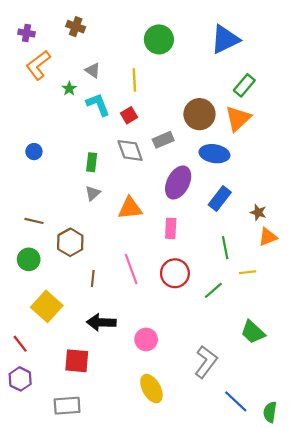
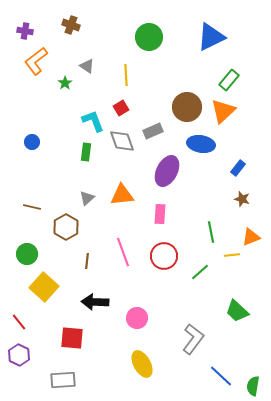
cyan L-shape: (98, 105) -> (93, 121), moved
gray triangle: (93, 193) -> (87, 198), moved
blue rectangle: (220, 199) -> (238, 168), moved, size x0.7
orange triangle: (268, 237) -> (251, 237), moved
green circle: (29, 259) -> (27, 254), moved

